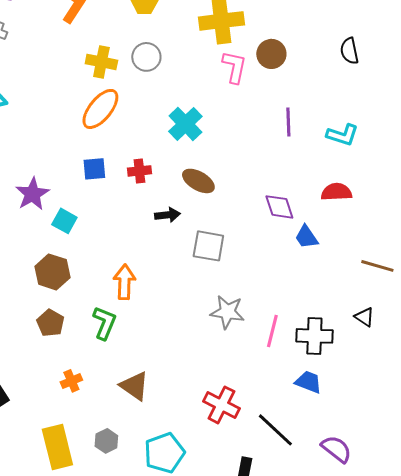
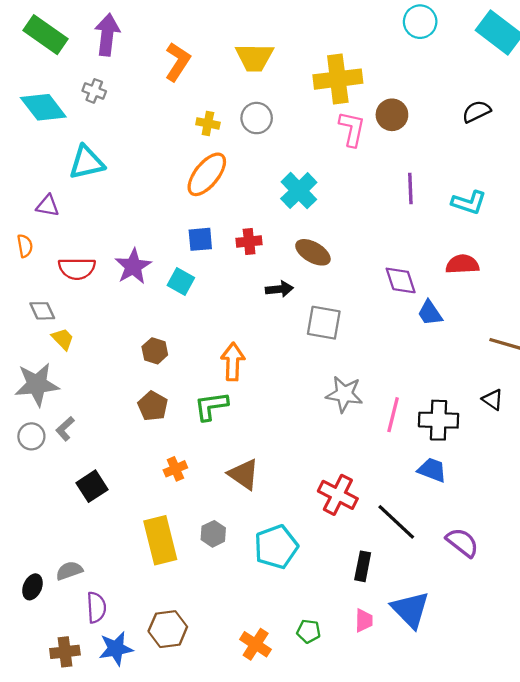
black semicircle: (349, 51) -> (476, 112), turned 76
yellow cross: (101, 62) -> (208, 123), size x0.7
cyan square: (64, 221) -> (181, 282), moved
brown hexagon: (52, 272) -> (155, 351), size x0.7
green L-shape: (104, 323) -> (211, 406), turned -120

